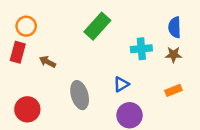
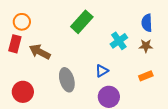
cyan cross: (141, 49) -> (119, 41), turned -30
brown arrow: (48, 62) -> (40, 52), size x1.5

